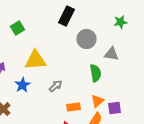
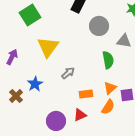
green square: (17, 28) -> (30, 15), size x1.5
yellow triangle: (35, 60) -> (48, 47), turned -50
blue star: (22, 85) -> (35, 84), moved

